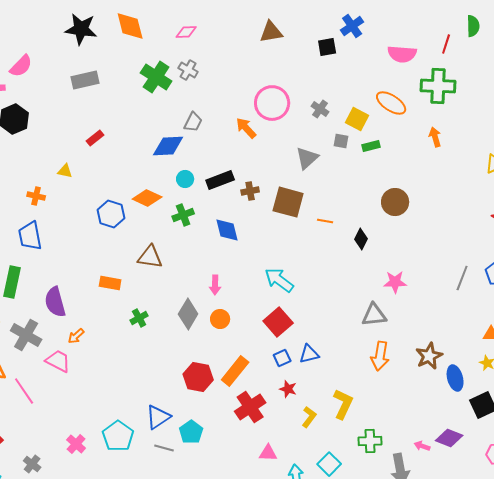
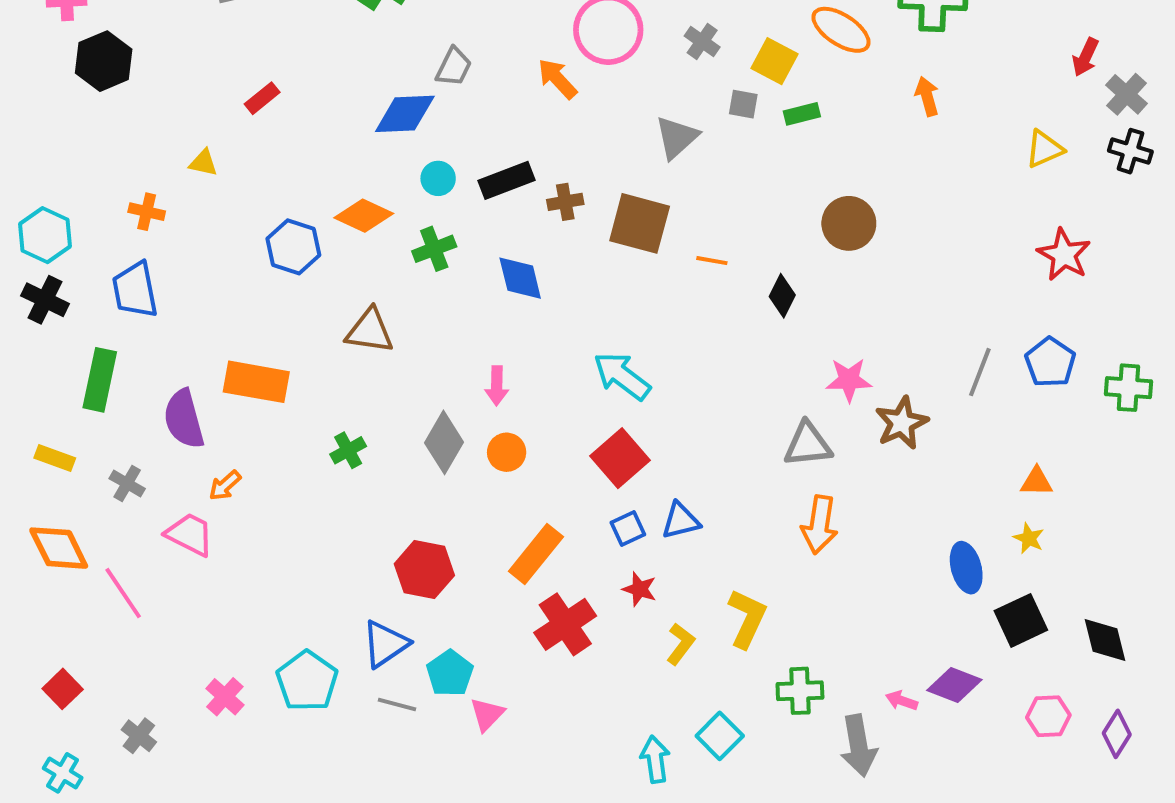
orange rectangle: (110, 283) -> (256, 382), moved, size x1.5
gray cross: (26, 335) -> (127, 484), size x0.6
brown star: (429, 356) -> (902, 423), moved
red hexagon: (198, 377) -> (424, 570), moved
pink triangle: (268, 453) -> (487, 714), moved, turned -48

